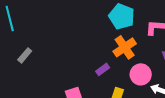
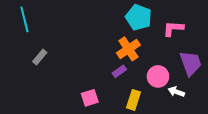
orange cross: (125, 47) -> (128, 49), moved

